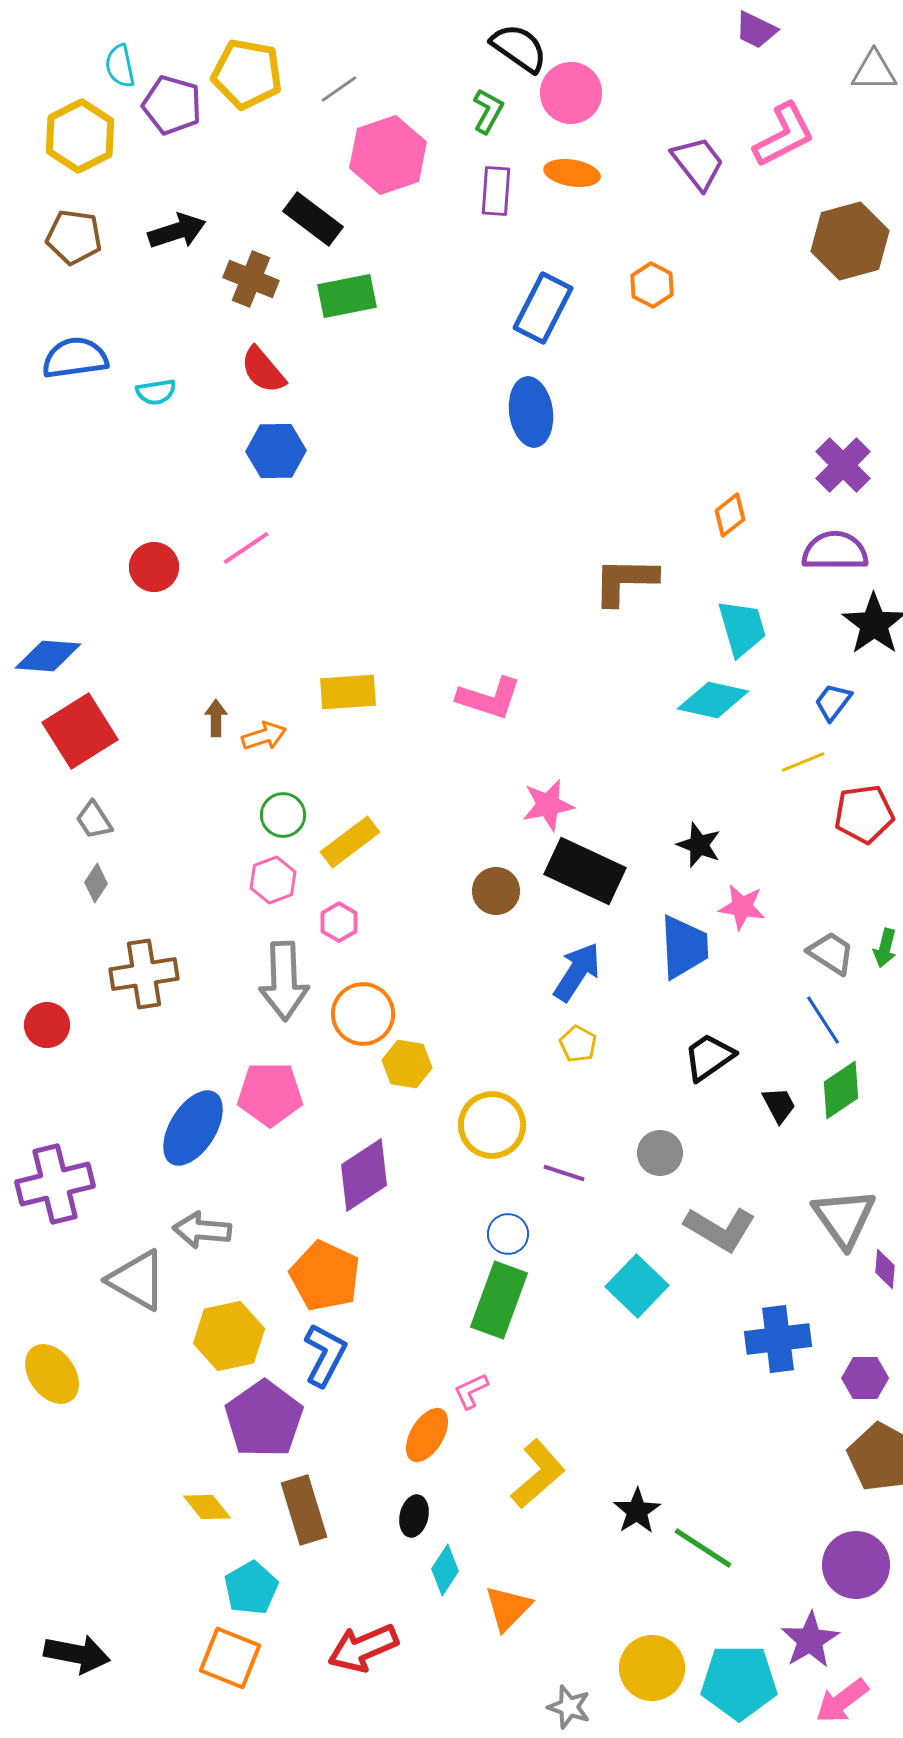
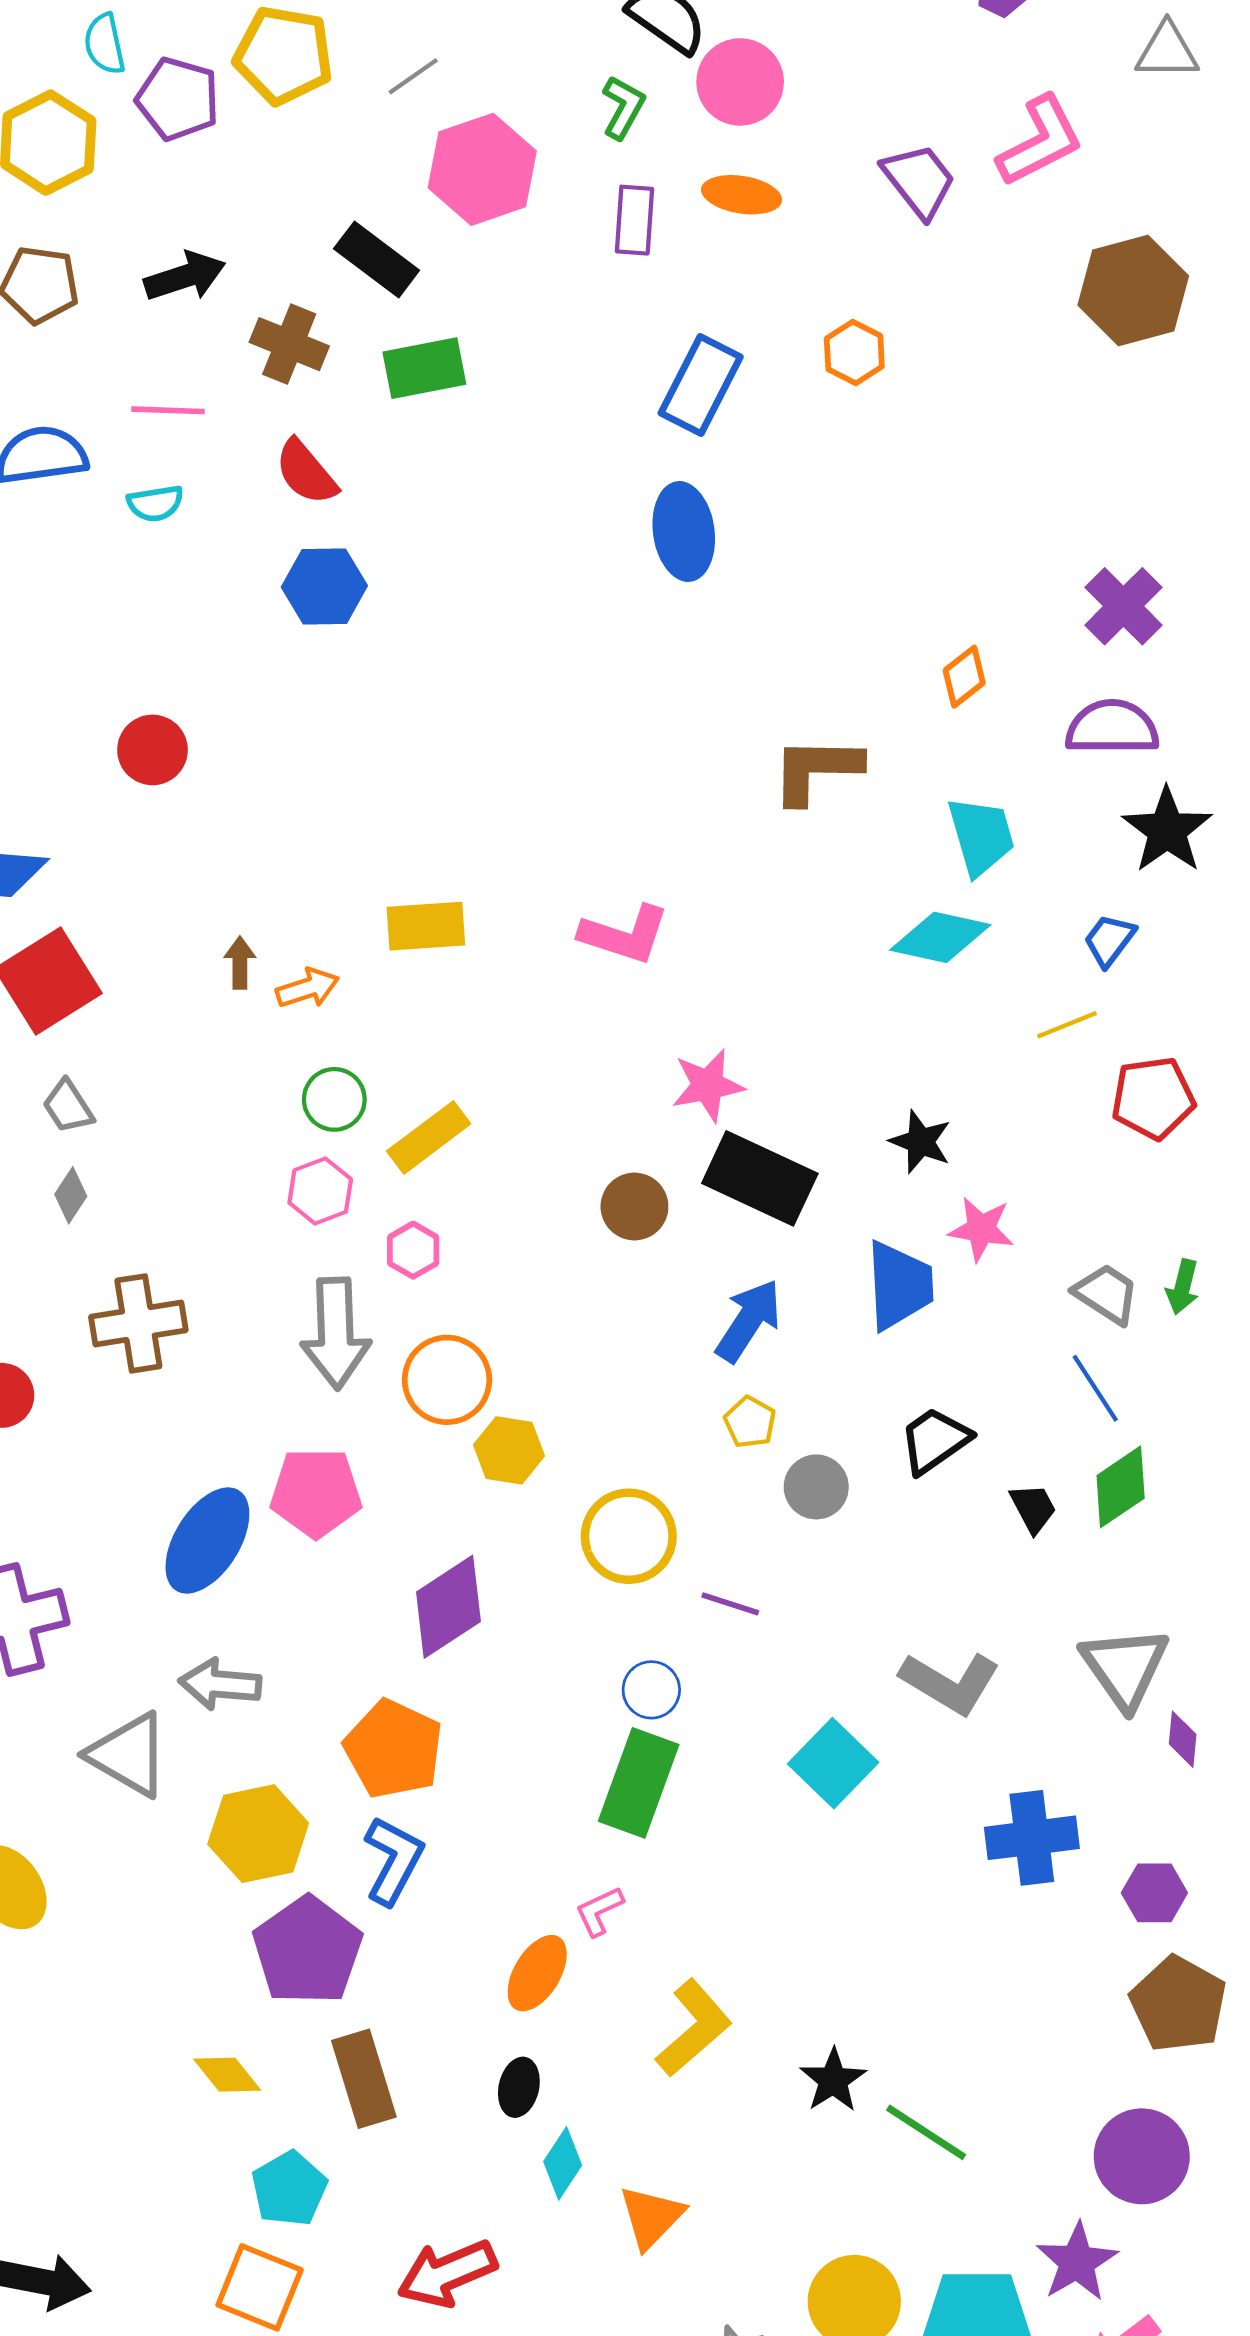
pink line: (246, 548) -> (168, 410), moved, turned 36
gray circle: (660, 1153) -> (816, 1487), moved

